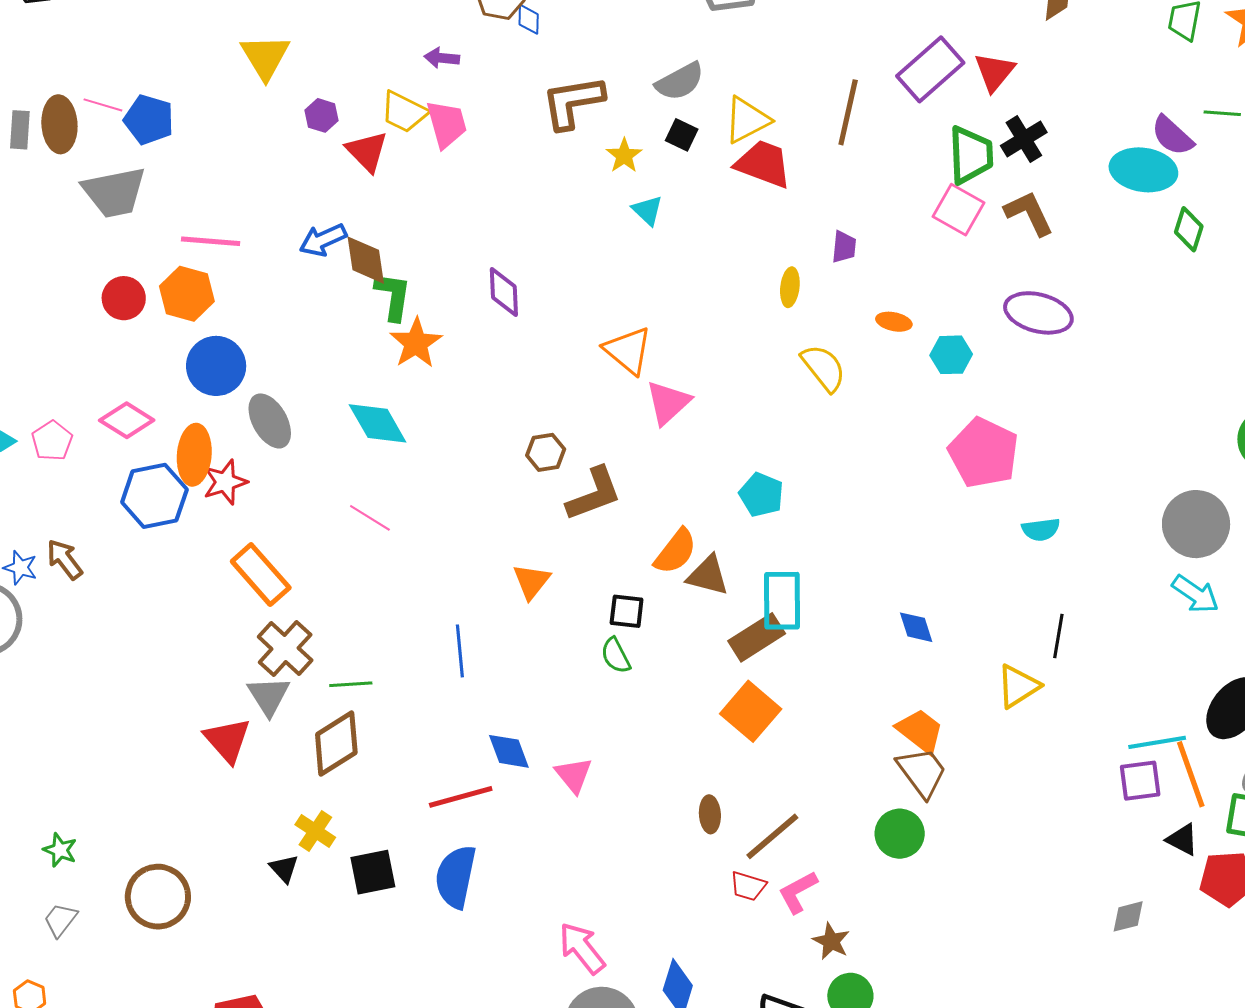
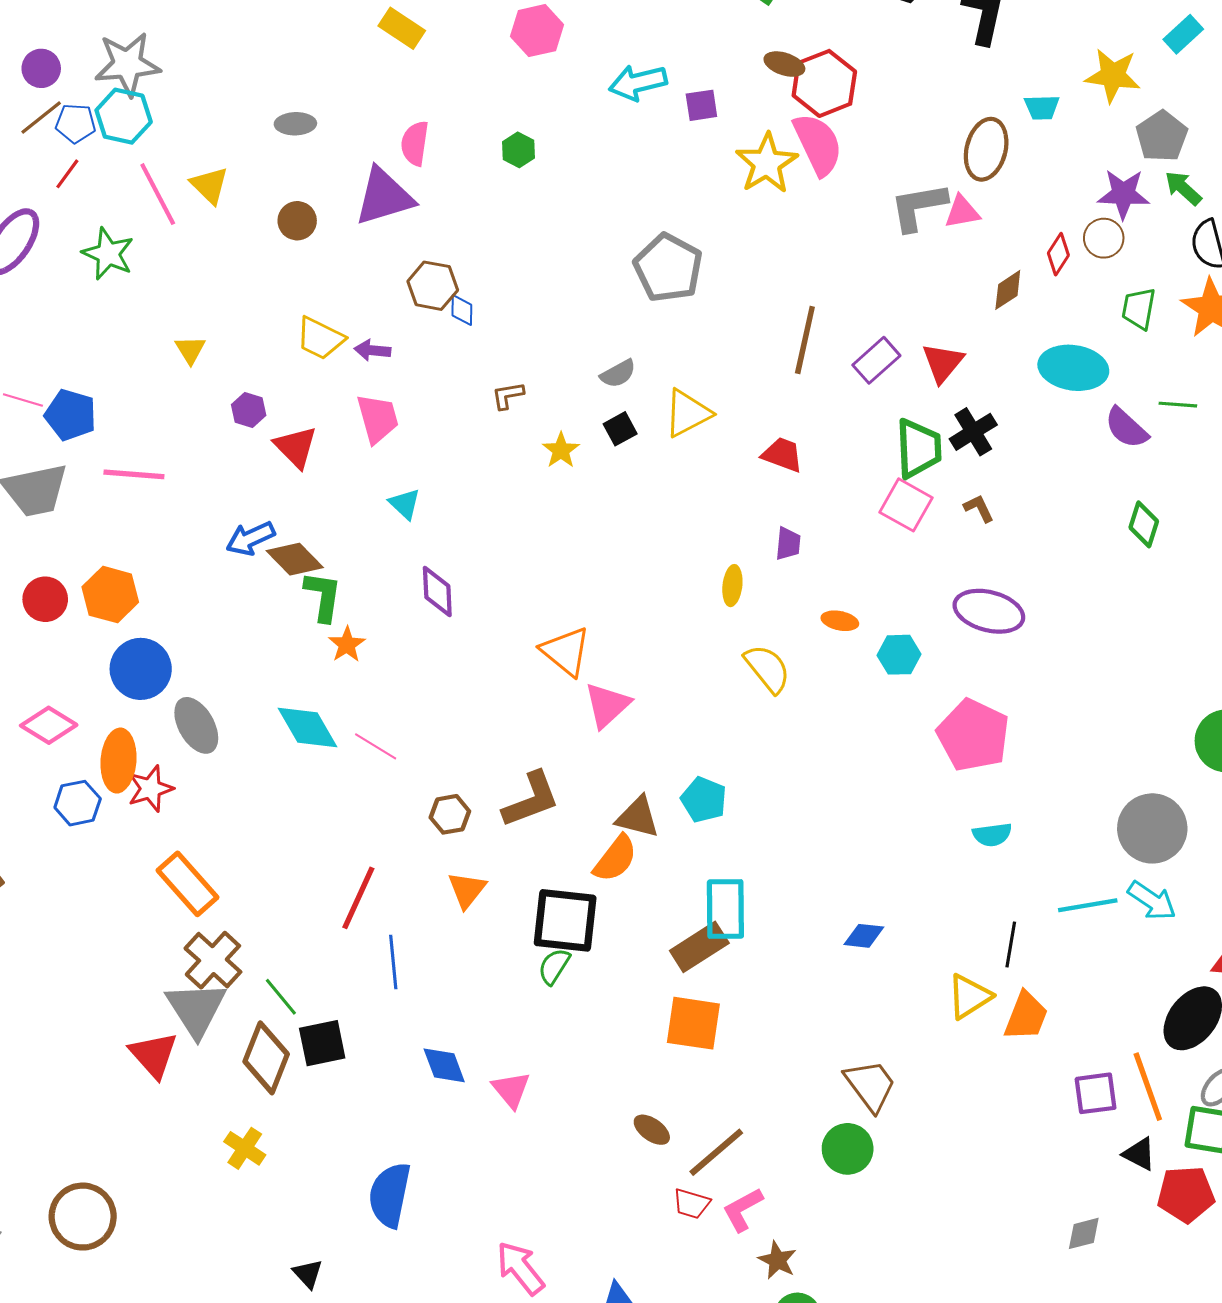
yellow triangle: (265, 57) -> (190, 350), size x0.6
purple rectangle: (930, 69) -> (876, 360), size x0.7
gray semicircle: (680, 81) -> (618, 374), size x0.7
brown L-shape: (573, 102) -> (508, 395), size x0.5
yellow trapezoid: (404, 112) -> (320, 338), moved
brown line: (848, 112) -> (805, 340), moved
black square: (682, 135) -> (620, 429), turned 36
red trapezoid: (763, 164) -> (782, 455), moved, size x0.7
cyan ellipse: (1143, 170) -> (1073, 368), moved
cyan triangle: (647, 210) -> (405, 504), moved
brown L-shape: (1029, 213) -> (979, 508), size x0.6
pink line: (211, 241) -> (134, 474), moved
brown diamond: (366, 260) -> (295, 559), turned -36
orange star: (416, 343) -> (347, 644), size x0.7
brown hexagon: (546, 452) -> (450, 814), moved
pink pentagon: (984, 453) -> (973, 735), moved
blue hexagon: (154, 496) -> (78, 803), size x0.7
pink line: (370, 518) -> (376, 746), moved
brown triangle: (708, 575) -> (638, 817), moved
black square: (627, 611) -> (565, 920), size x1.8
blue diamond: (916, 627) -> (864, 936), turned -66
green semicircle: (616, 656) -> (554, 966), turned 60
green line: (351, 684) -> (281, 997), turned 54
gray triangle: (269, 696) -> (196, 1009), size x1.4
orange square: (751, 711) -> (693, 1023), turned -32
orange trapezoid: (920, 731) -> (1026, 1016), moved, turned 74
cyan line: (1157, 742) -> (1088, 905), moved
brown diamond: (336, 743) -> (266, 1058), turned -36
red line: (461, 797) -> (358, 898), moved, turned -50
brown ellipse: (710, 814) -> (652, 1130), turned -51
black triangle: (284, 869) -> (308, 1274), moved
black square: (373, 872) -> (322, 1043), moved

